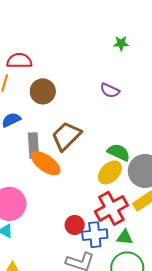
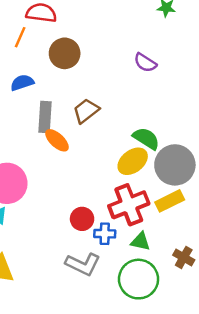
brown trapezoid: (66, 136) -> (86, 111), size x0.7
orange ellipse: (46, 163) -> (57, 140), size x0.7
blue cross: (95, 235) -> (105, 234), size x0.7

